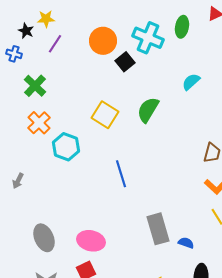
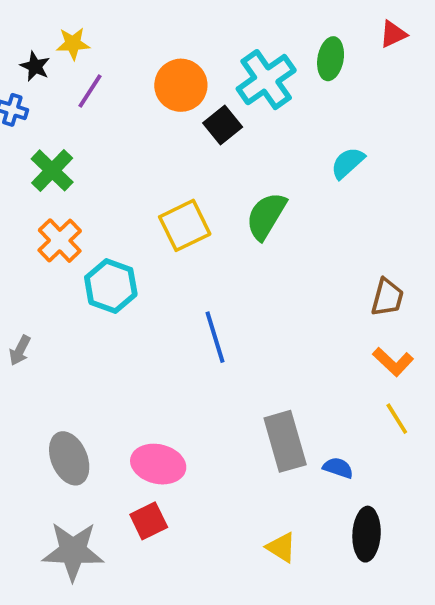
cyan cross: (148, 38) -> (266, 80), turned 32
yellow square: (105, 115) -> (185, 225), turned 32

